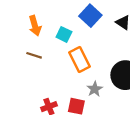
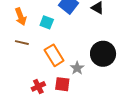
orange rectangle: (79, 60) -> (54, 55), moved

